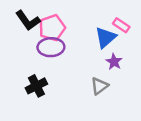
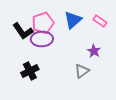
black L-shape: (28, 20) -> (23, 31), moved
blue triangle: (106, 37) -> (73, 20), moved

